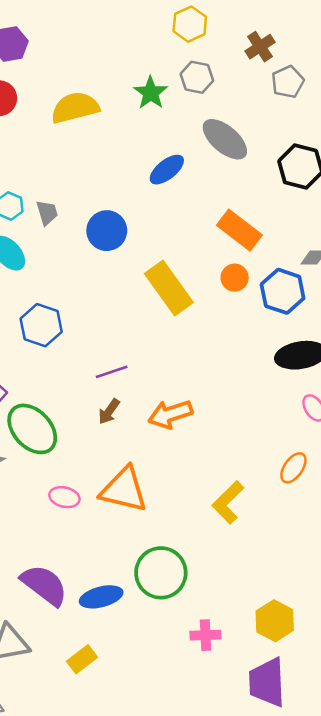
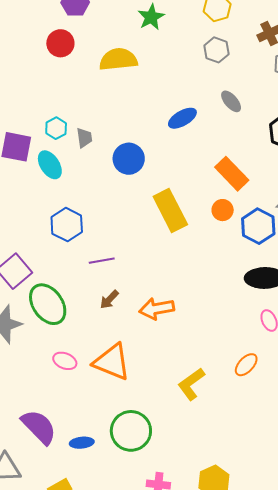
green star: (151, 93) -> (151, 17), moved
gray ellipse: (225, 139) -> (231, 101), size x0.6
purple line: (112, 372) -> (102, 261), moved
blue ellipse: (101, 597) -> (82, 443), size x0.7

